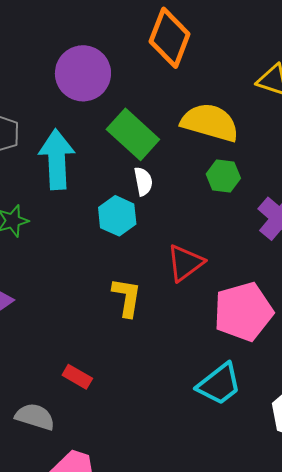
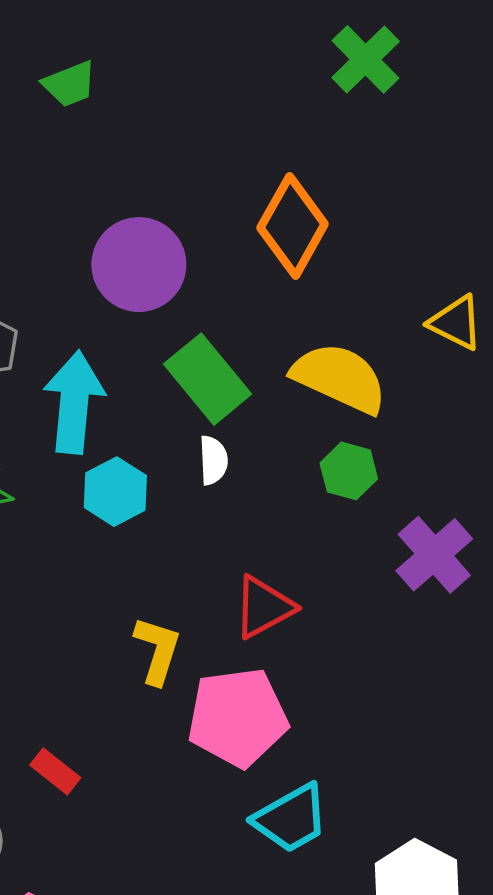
cyan hexagon: (117, 216) -> (115, 492), moved
pink pentagon: (243, 312) -> (238, 717), moved

